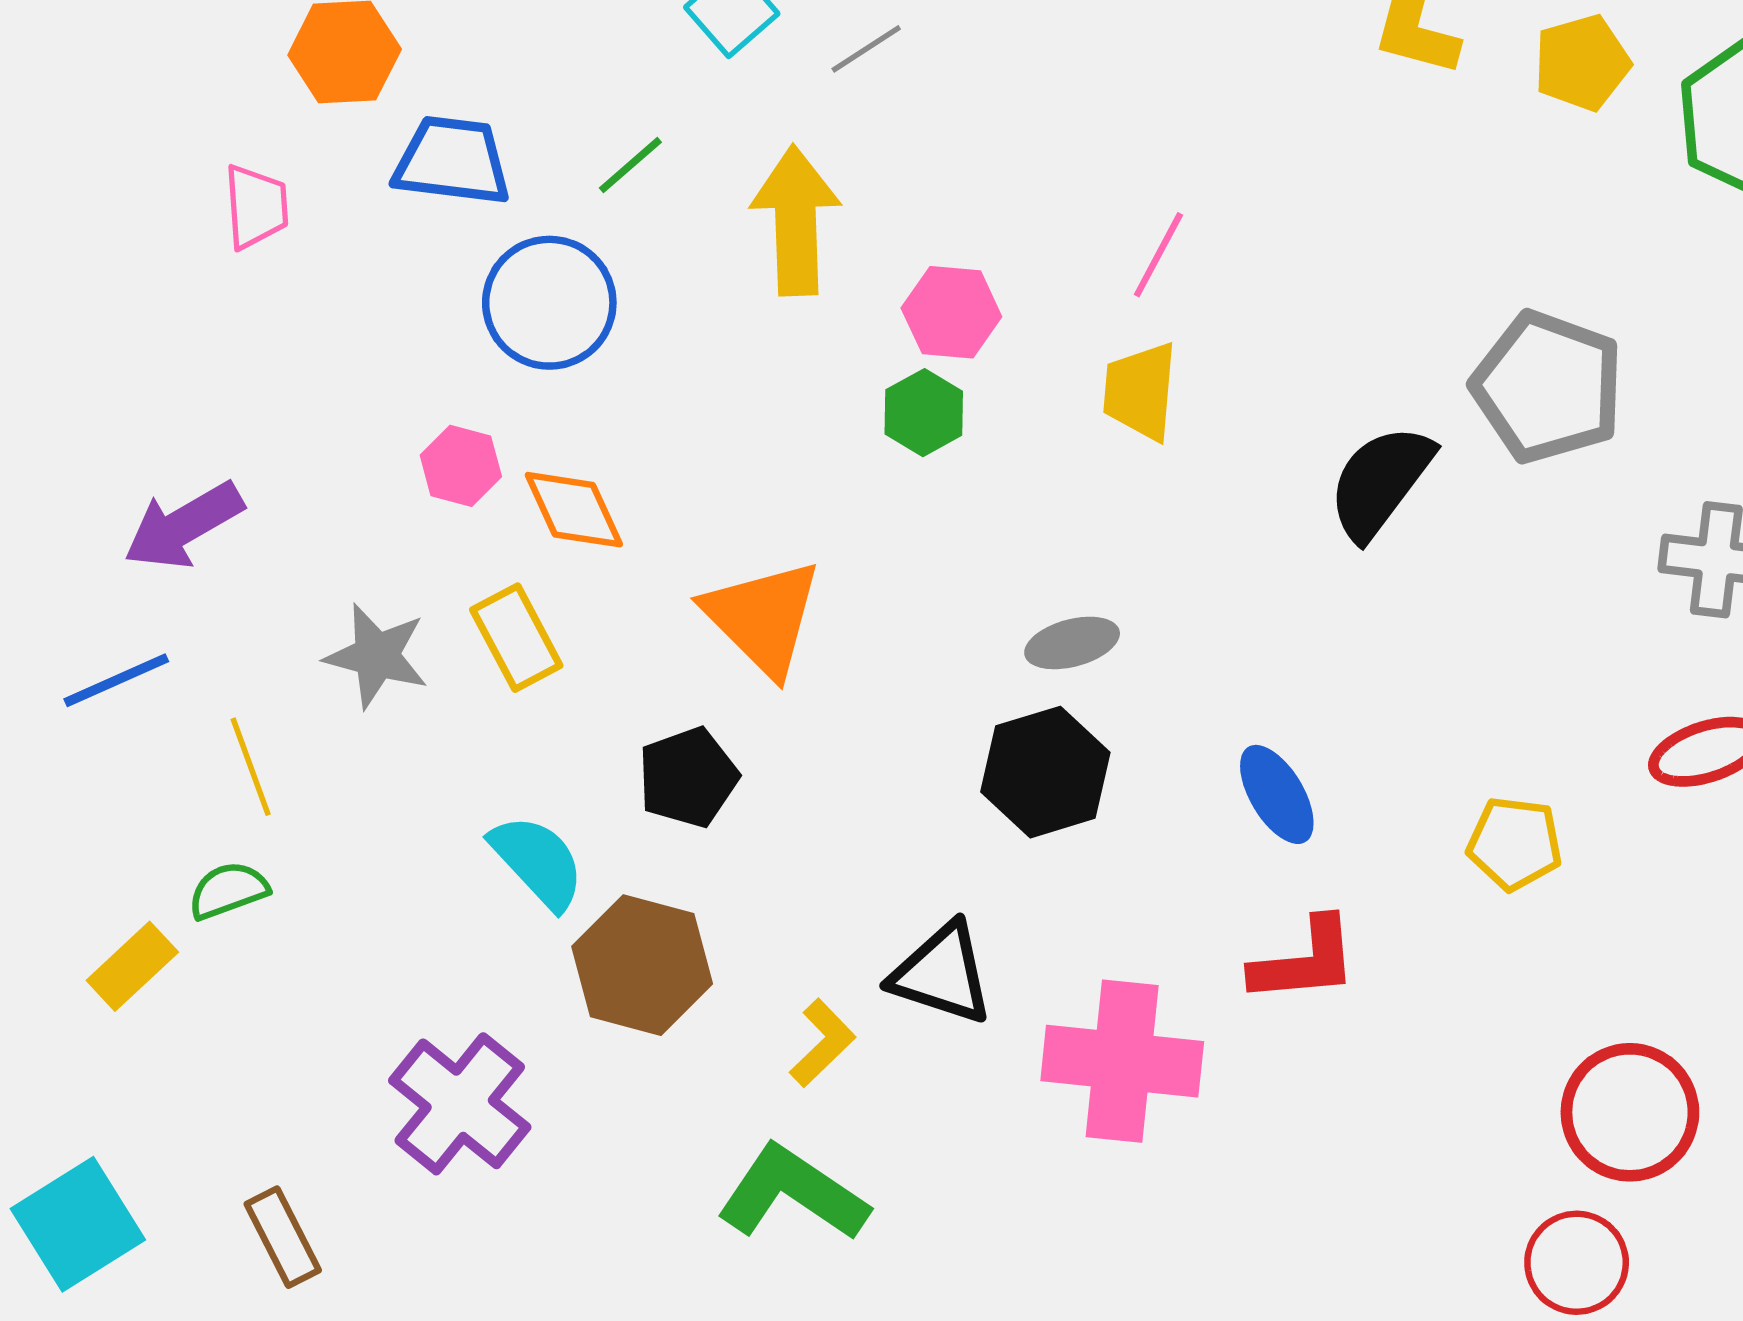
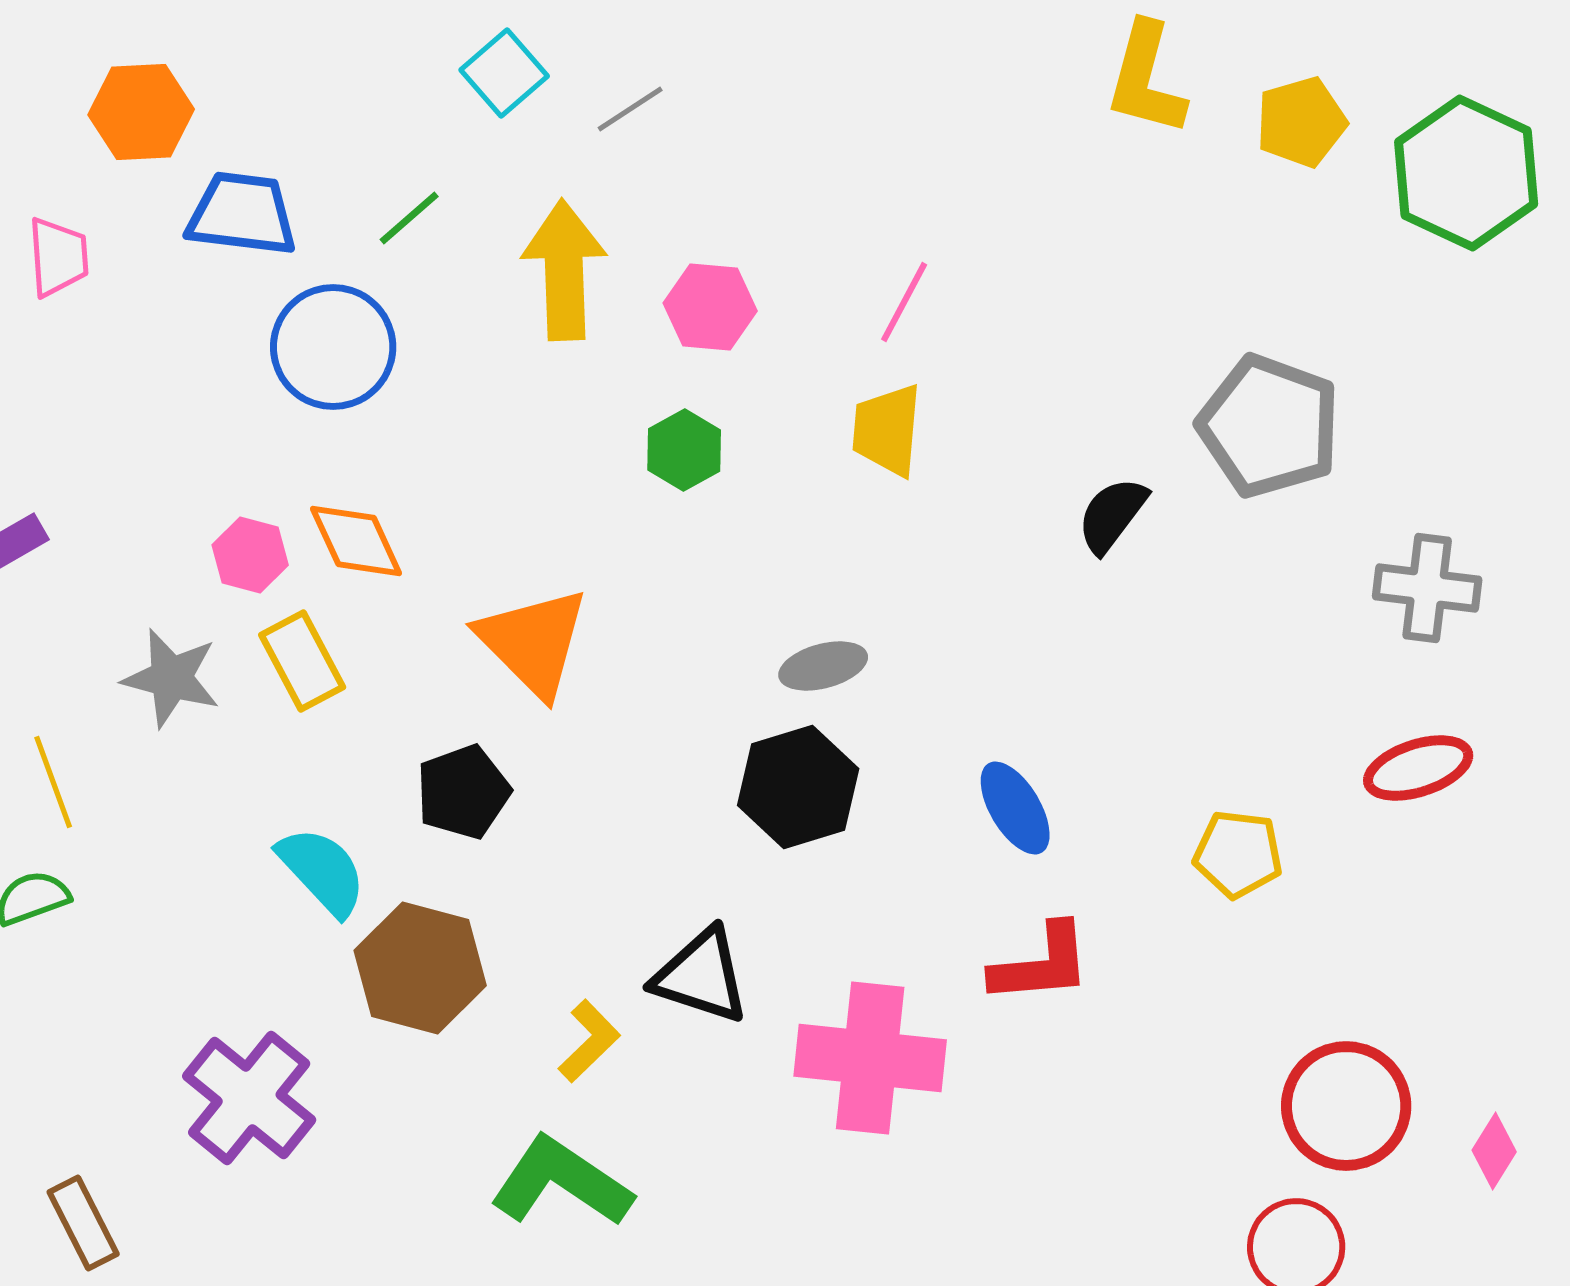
pink hexagon: (951, 312) -> (710, 307), moved
pink hexagon: (461, 466) -> (250, 555), moved
black semicircle: (1380, 482) -> (1112, 515), size x0.7

